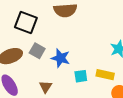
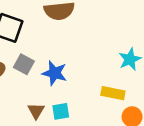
cyan square: (81, 76) -> (61, 111), moved

